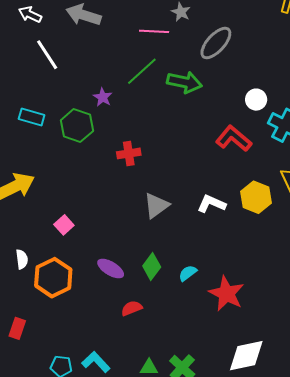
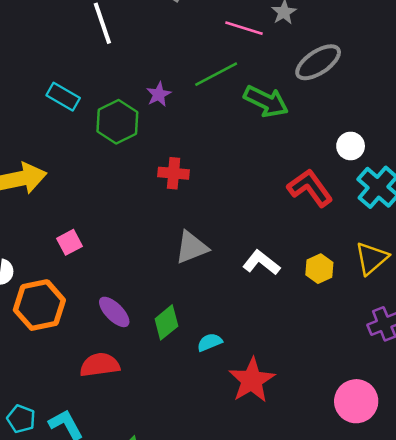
yellow hexagon: (256, 197) -> (319, 269), size x0.7
red semicircle: (132, 308) -> (100, 365), moved, size x1.4

